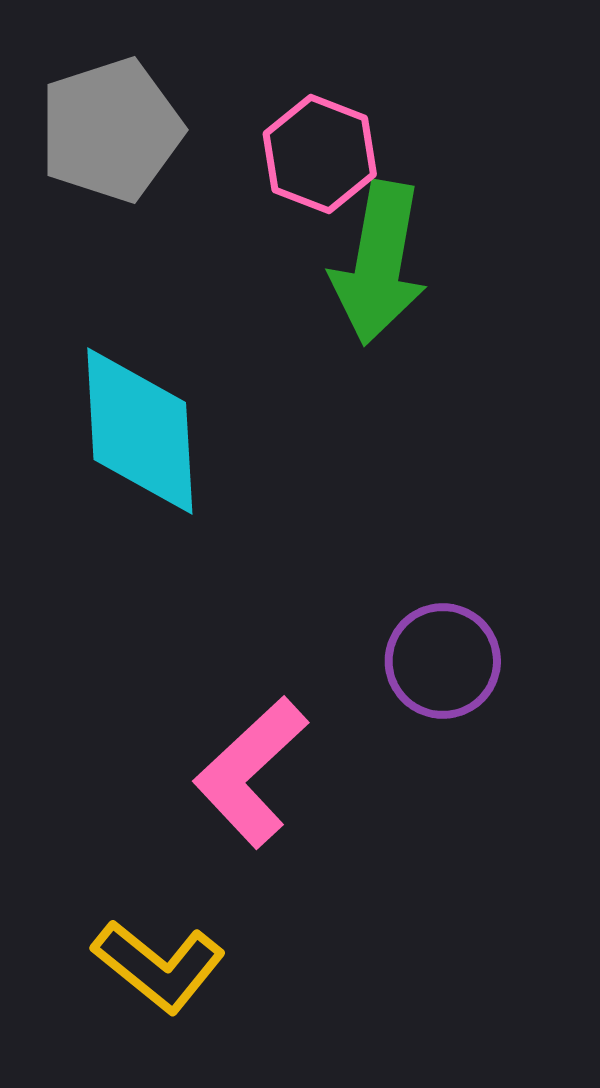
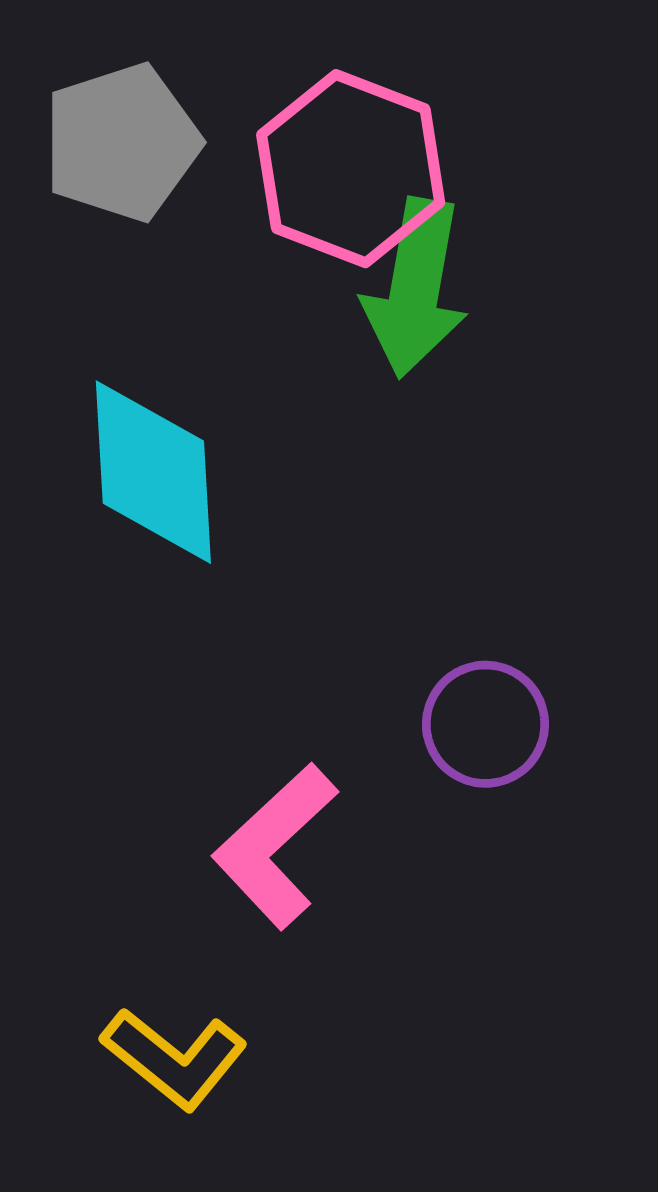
pink hexagon: (320, 154) -> (351, 169), size x1.5

